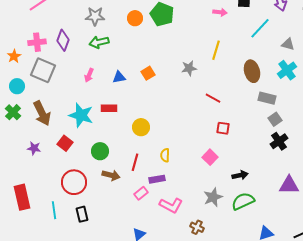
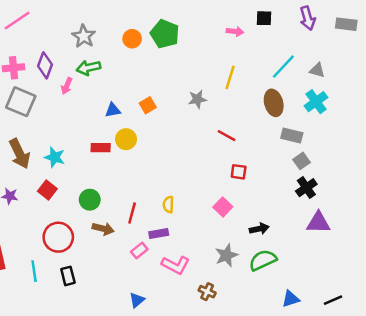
gray star: (95, 16) -> (84, 36), turned 30
cyan line: (260, 28) -> (283, 67), moved
pink arrow: (89, 75) -> (67, 86), moved
cyan star: (81, 115) -> (55, 157), moved, size x0.7
yellow circle: (141, 127) -> (126, 139), moved
purple triangle: (289, 185) -> (318, 223), moved

